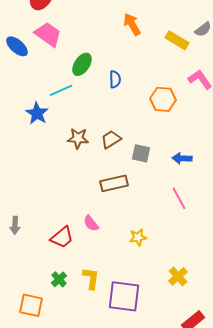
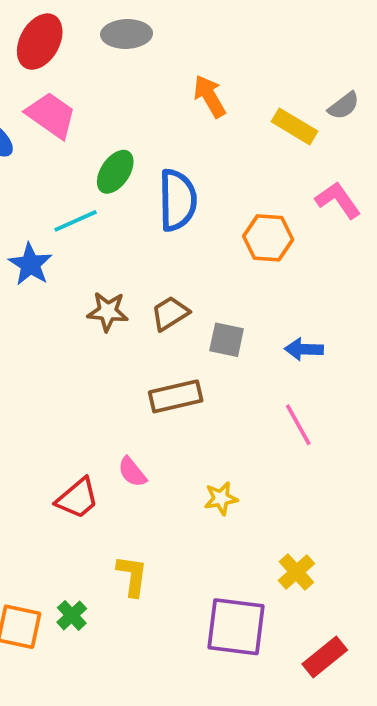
blue semicircle: (115, 79) -> (177, 200), size x1.8
green cross: (59, 279) -> (72, 615), moved
purple square: (124, 296) -> (236, 627), moved

